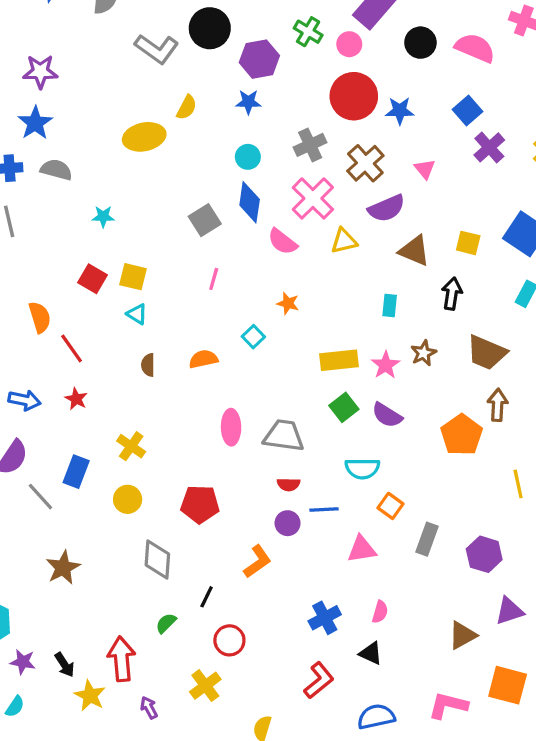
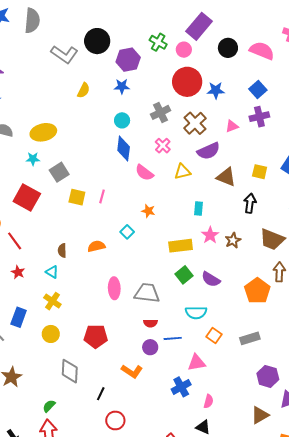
yellow ellipse: (144, 137) -> (43, 132), moved
purple cross: (489, 147) -> (259, 117), moved, turned 30
pink triangle: (425, 169) -> (232, 126), turned 48
pink cross: (313, 198) -> (163, 146), size x0.6
gray square: (205, 220) -> (59, 172), moved
yellow square: (133, 277) -> (77, 197), moved
red square: (92, 279) -> (27, 198), size x1.5
cyan rectangle: (390, 305) -> (199, 209), moved
cyan triangle: (137, 314) -> (52, 272), moved
pink star: (386, 365) -> (210, 235), moved
gray rectangle: (427, 539) -> (250, 338), moved, turned 54
purple hexagon: (484, 554) -> (268, 376), moved
orange L-shape: (257, 561) -> (132, 371), turned 70
blue cross: (325, 618) -> (181, 387), moved
green semicircle: (166, 623) -> (49, 406), moved

